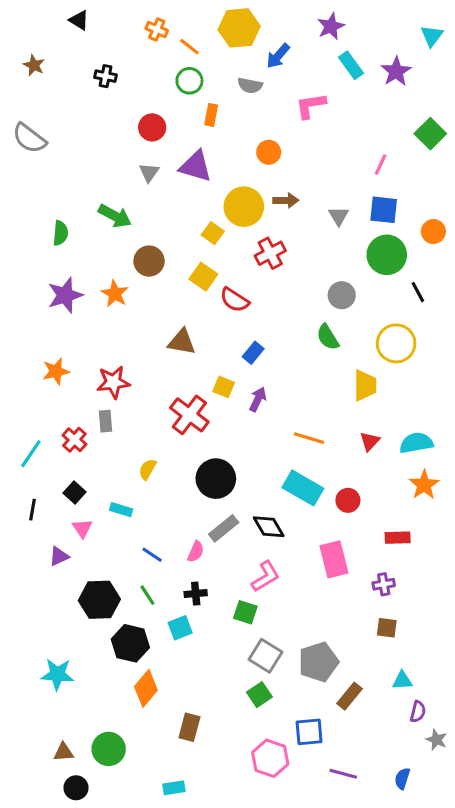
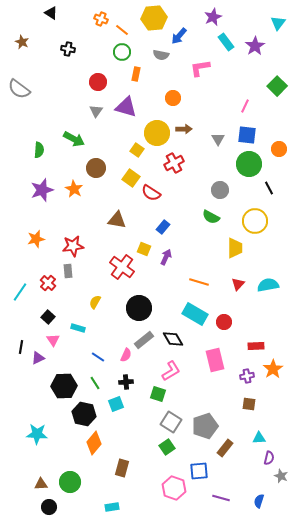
green semicircle: (328, 337) -> (211, 217), turned -30
orange star: (424, 485) -> (273, 369), moved
black line: (32, 510) -> (21, 347), moved

